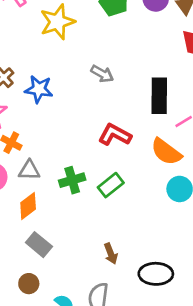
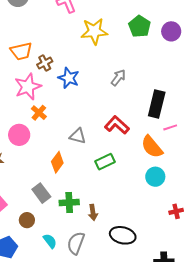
gray arrow: (102, 74) -> (118, 78), turned -96
gray triangle: (29, 170) -> (78, 136), moved
green cross: (72, 180) -> (69, 203), moved
orange diamond: (28, 206) -> (57, 162), moved, turned -30

